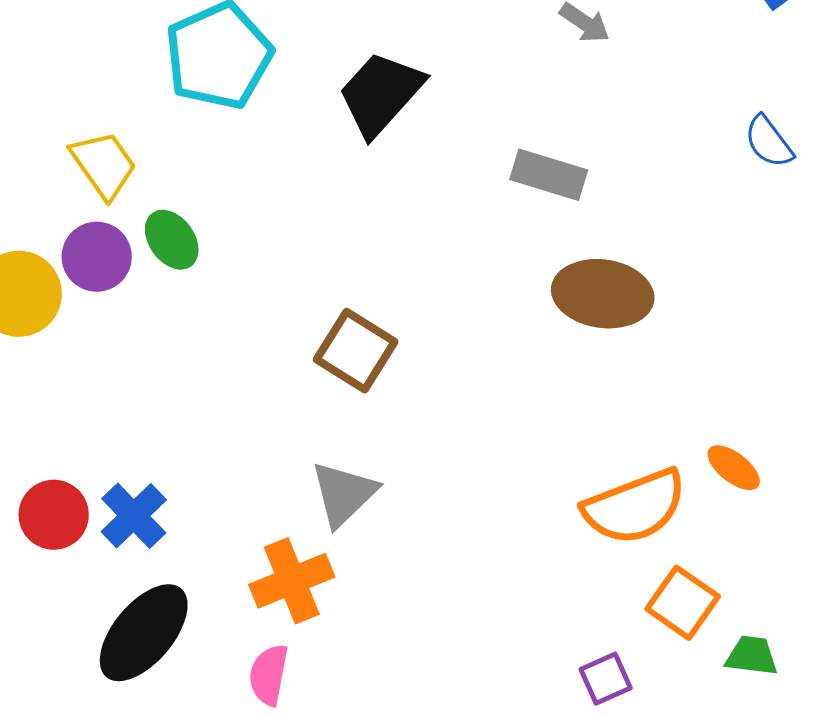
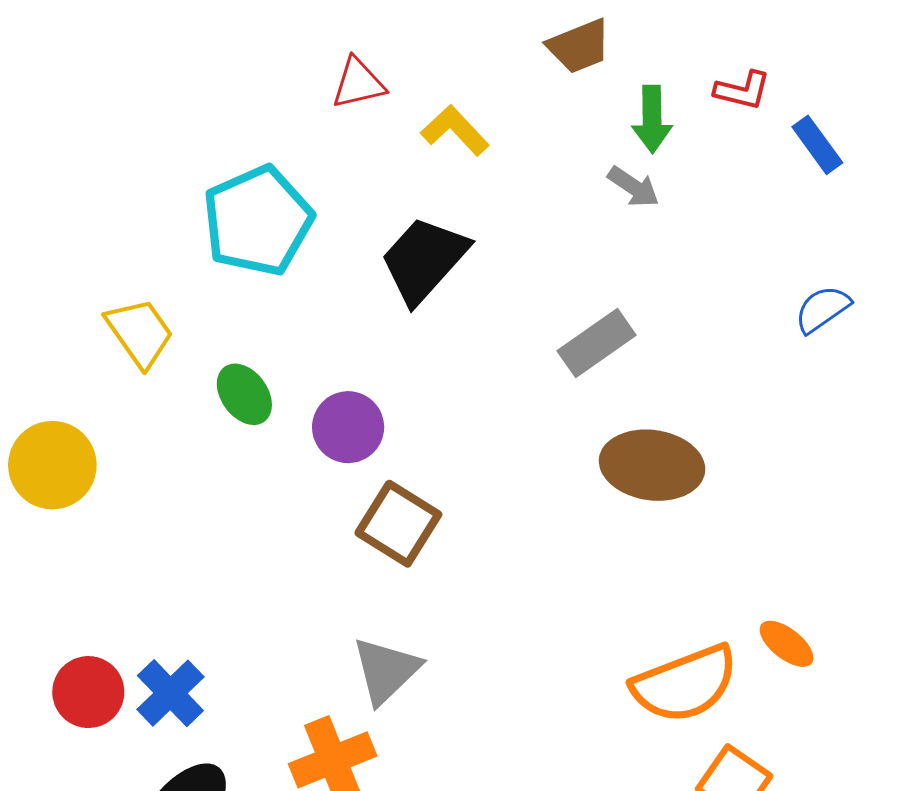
blue semicircle: (769, 142) -> (822, 309), turned 92
gray rectangle: (549, 175) -> (597, 343), turned -52
green ellipse: (172, 240) -> (244, 394), moved
purple circle: (97, 257) -> (348, 427), moved

